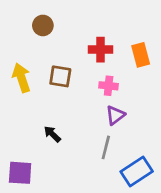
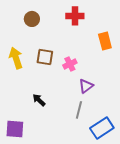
red cross: (100, 50) -> (75, 16), moved
pink cross: (109, 86) -> (70, 64), moved, turned -32

